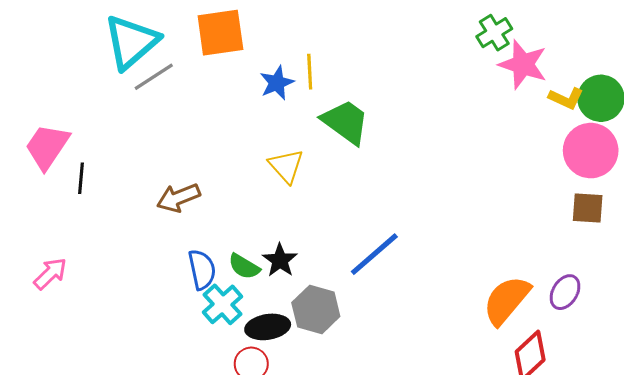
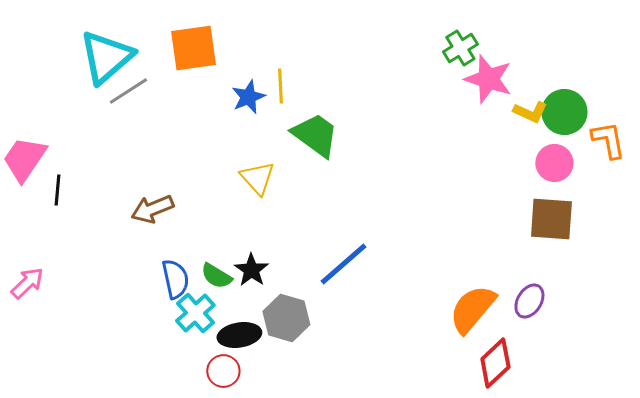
pink circle: (591, 151) -> (554, 163), size x0.7
brown square: (588, 208) -> (551, 219), size x1.4

